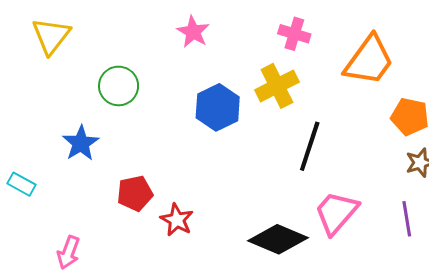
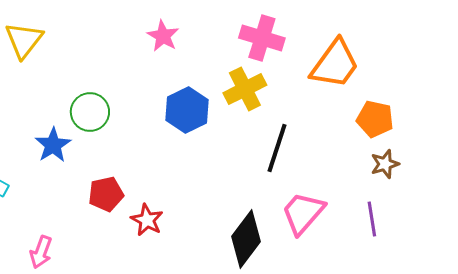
pink cross: (294, 34) -> (262, 38), size x1.4
green circle: (119, 86) -> (90, 112), moved
black diamond: (278, 239) -> (246, 239), turned -76

